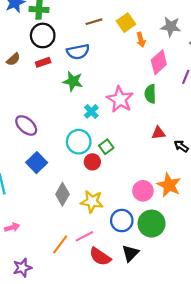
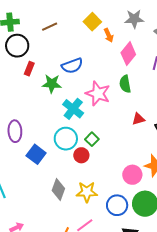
brown line: (94, 22) -> (50, 27), moved
blue semicircle: (78, 52) -> (72, 66), moved
red rectangle: (43, 62) -> (29, 69), moved, turned -40
cyan cross: (91, 111) -> (73, 109), size x1.5
purple ellipse: (26, 125) -> (15, 131), turned 55
blue square: (37, 163) -> (36, 154), moved

